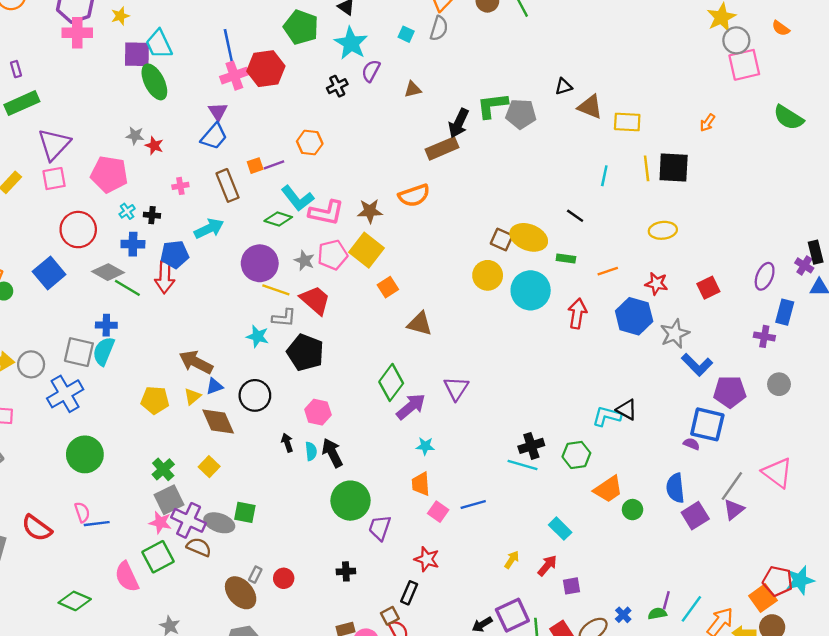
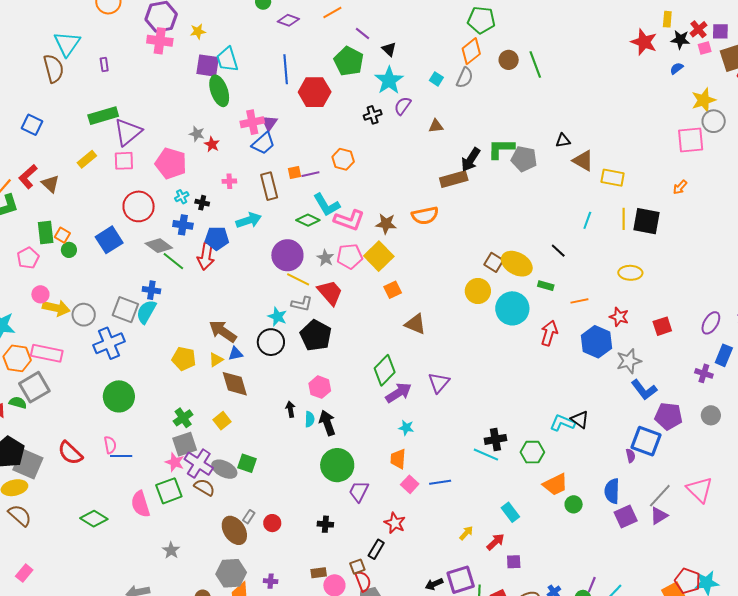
pink square: (744, 65) -> (691, 140), moved
pink cross: (234, 76) -> (252, 122), moved
green rectangle: (22, 103) -> (103, 116), moved
black circle: (255, 395) -> (271, 342), moved
purple semicircle: (691, 444) -> (631, 456), turned 48

